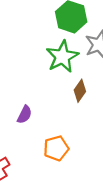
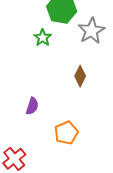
green star: (62, 57) -> (43, 38), moved, size x0.6

